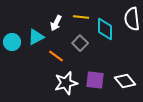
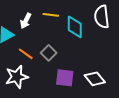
gray square: (80, 43) -> (49, 53), moved
white star: (66, 83) -> (17, 77), moved

